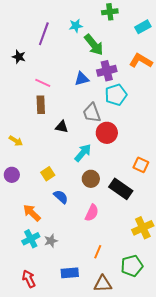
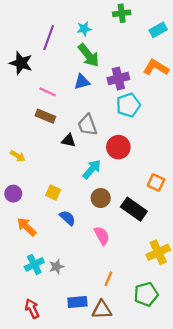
green arrow: (94, 45) -> (88, 55), moved
black star: (19, 57) -> (21, 63), size x1.5
blue triangle: (82, 79) -> (82, 82), moved
brown rectangle: (41, 105) -> (45, 116), turned -66
gray trapezoid: (92, 113) -> (87, 125), moved
yellow square: (48, 174) -> (53, 192), turned -32
orange arrow: (32, 213) -> (27, 227), moved
pink semicircle: (92, 213) -> (102, 236), turned -54
brown triangle: (103, 284) -> (102, 310), moved

